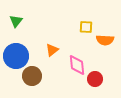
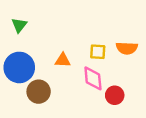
yellow square: (86, 27) -> (98, 52), moved
orange triangle: (52, 50) -> (63, 60), turned 40

